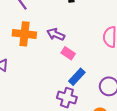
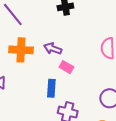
blue rectangle: (77, 77) -> (51, 88), moved, turned -36

